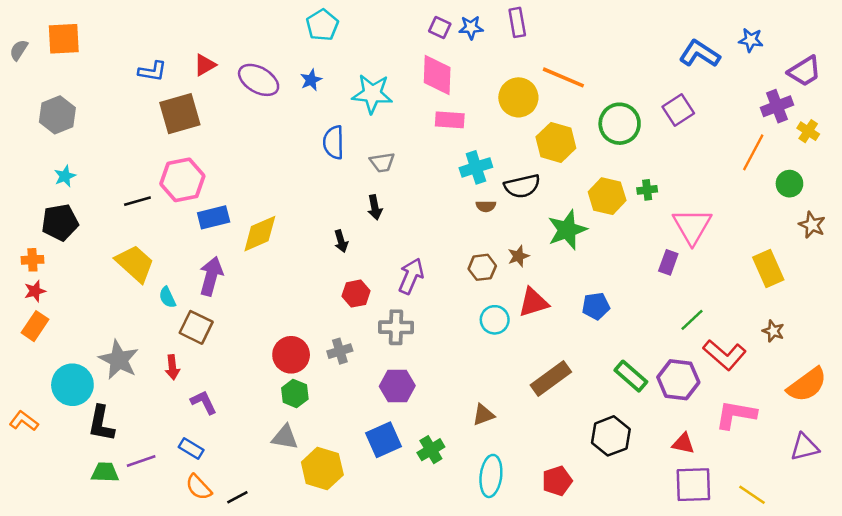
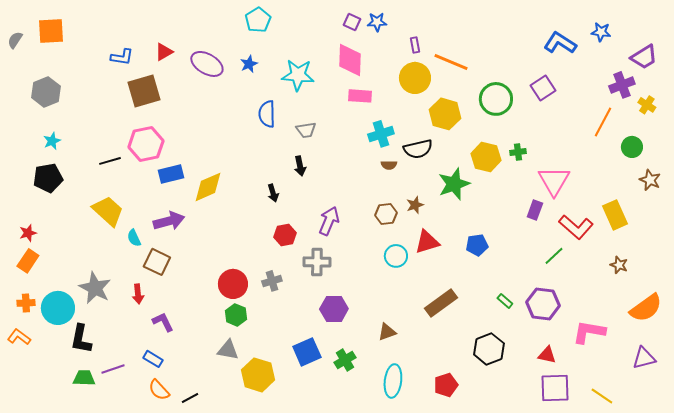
purple rectangle: (517, 22) -> (415, 45), moved, size x0.7
orange cross: (32, 260) -> (26, 303), moved
purple arrow: (211, 276) -> (169, 221), turned 60
red L-shape: (725, 355) -> (576, 227), moved
green rectangle: (631, 376) -> (505, 301), size x0.6
purple hexagon: (397, 386) -> (334, 309), moved

